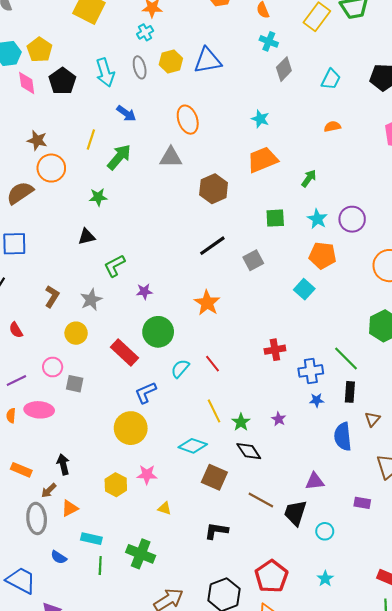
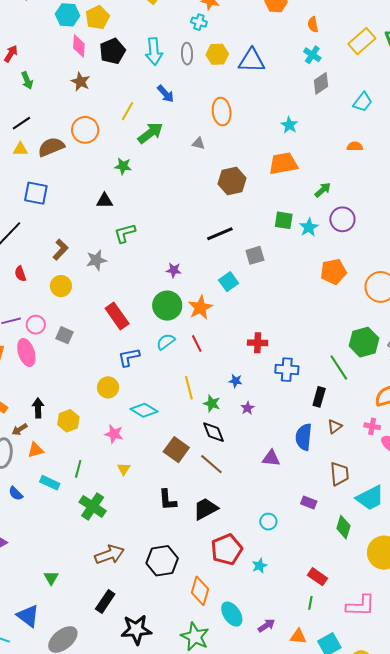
cyan cross: (145, 32) -> (199, 22), turned 35
brown star: (37, 140) -> (80, 82), moved
gray triangle: (171, 157) -> (198, 143), size x0.6
cyan star: (317, 219) -> (309, 227), moved
purple circle: (352, 219) -> (342, 219), moved
orange pentagon: (322, 256) -> (333, 272), moved, turned -30
cyan square: (304, 289) -> (229, 282), moved
purple star: (144, 291) -> (174, 270), moved
orange star: (207, 303) -> (200, 308), moved
green circle: (158, 332) -> (167, 306), moved
yellow circle: (76, 333) -> (61, 286), moved
green line: (346, 358) -> (339, 367), moved
pink circle: (53, 367) -> (36, 325), moved
blue star: (317, 400) -> (236, 381), moved
pink ellipse: (39, 410) -> (26, 353), turned 56
green star: (241, 422) -> (212, 403), turned -30
yellow circle: (131, 428) -> (108, 387), size x0.7
cyan diamond: (193, 446) -> (144, 410), moved
purple triangle: (315, 481) -> (271, 458), moved
yellow hexagon: (116, 485) -> (68, 421), moved
brown line: (261, 500) -> (211, 464), moved
yellow triangle: (165, 508) -> (124, 469), turned 32
black trapezoid: (295, 513) -> (206, 509), moved, turned 32
black L-shape: (216, 531) -> (168, 500), turned -115
green line: (100, 566) -> (78, 469), moved
red pentagon: (271, 576) -> (227, 549), moved

